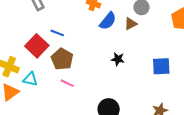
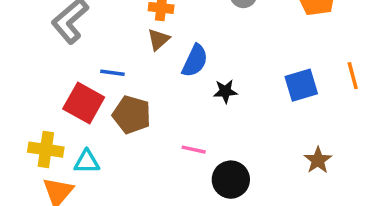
blue semicircle: (108, 21) -> (195, 61), moved
brown triangle: (131, 24) -> (158, 39), moved
pink line: (67, 83) -> (194, 150), moved

